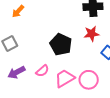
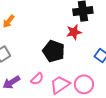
red star: (92, 34) -> (74, 32), moved

